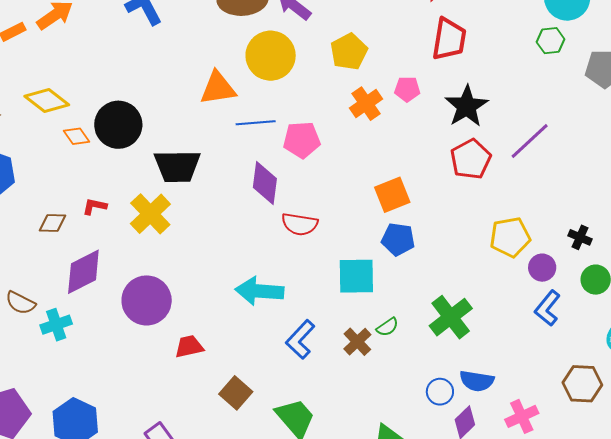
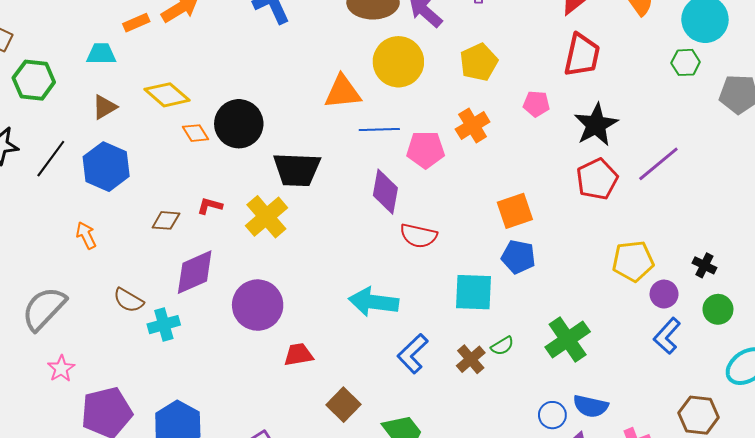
orange cross: (366, 104) -> (473, 126), moved

